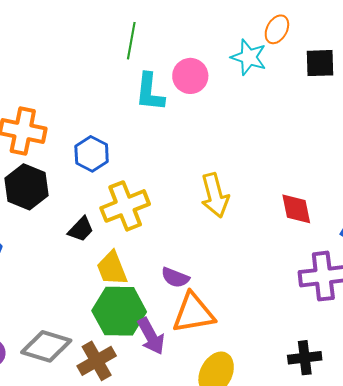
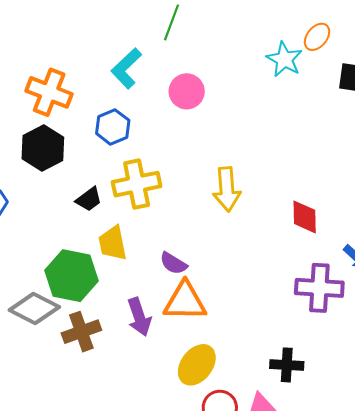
pink circle: (190, 76) -> (187, 91), moved
cyan L-shape: (150, 92) -> (126, 68), moved, turned 30
green hexagon: (119, 311) -> (72, 276), moved

